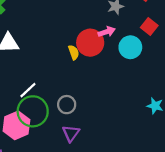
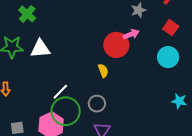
cyan circle: (130, 47) -> (168, 57), moved
yellow semicircle: (74, 52) -> (103, 71), moved

